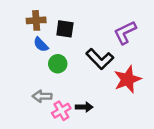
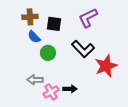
purple L-shape: (125, 32) -> (88, 18), moved

